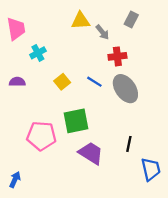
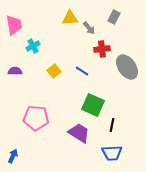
gray ellipse: (125, 89) -> (127, 67), moved
green square: (76, 121) -> (93, 105), moved, turned 35
blue trapezoid: (151, 169) -> (112, 153), moved, turned 100

